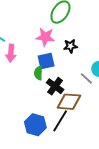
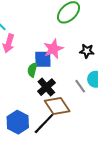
pink star: (45, 37) -> (53, 49), moved, turned 30
black star: (70, 46) -> (87, 51), moved
brown diamond: (69, 102) -> (57, 106), turned 40

